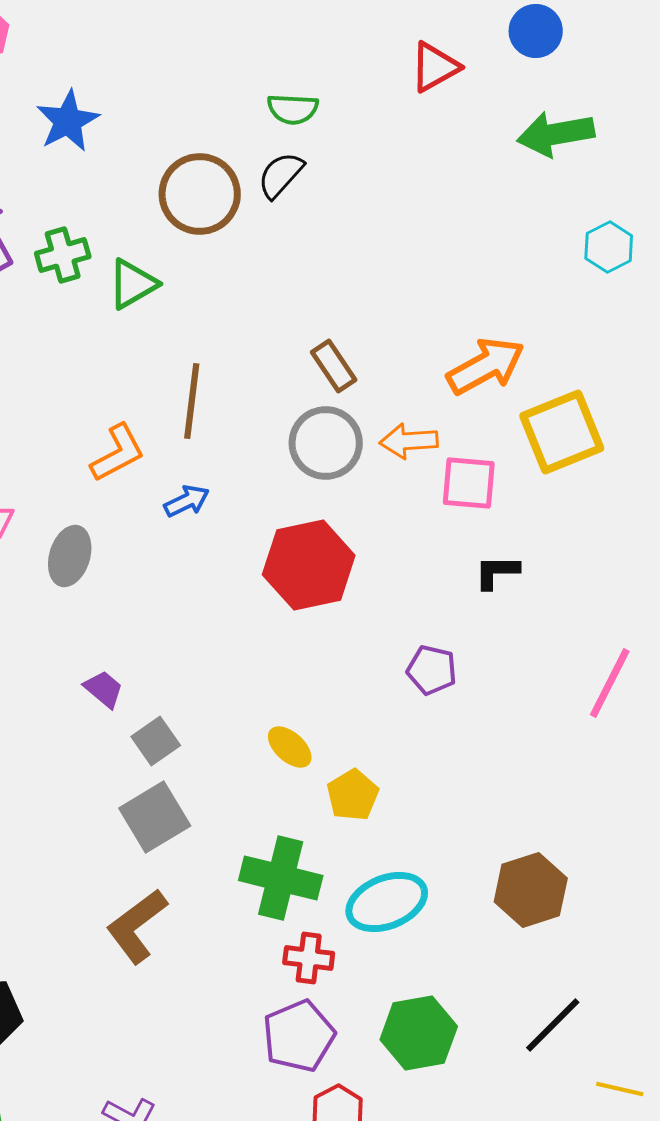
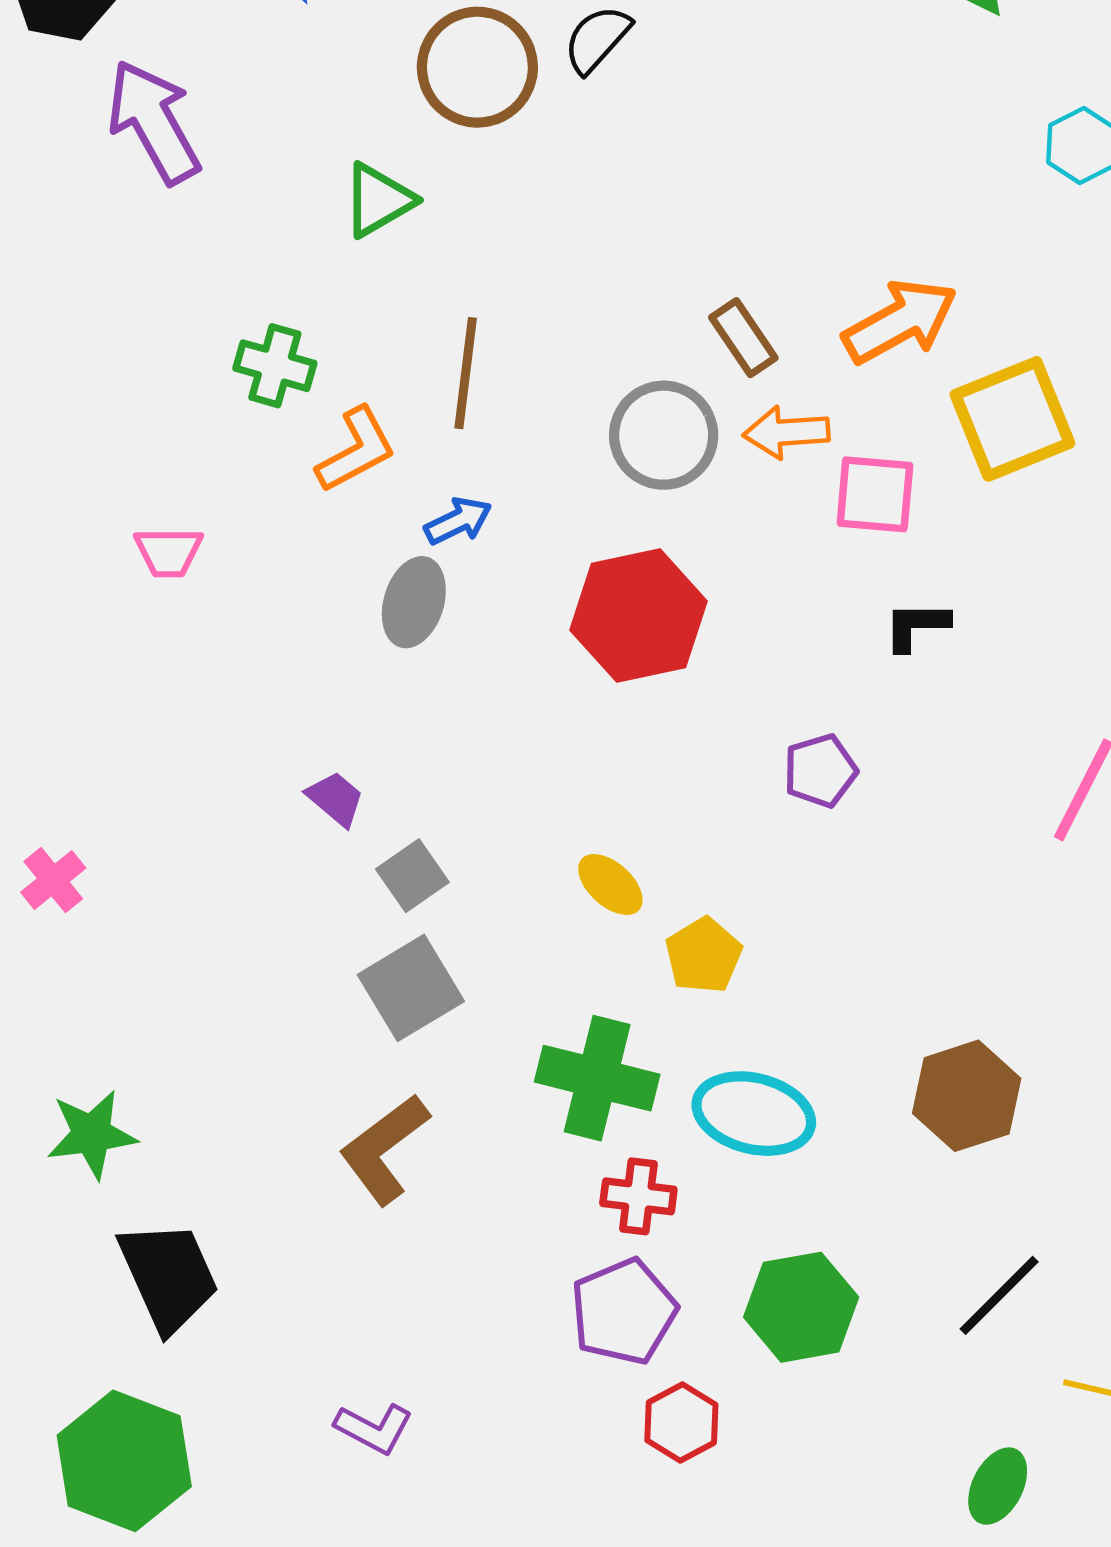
green cross: (63, 255) -> (275, 366), moved, turned 32
brown rectangle: (334, 366) -> (743, 338), moved
gray ellipse: (70, 556) -> (414, 602), moved
purple pentagon: (432, 670) -> (820, 771), turned -30
cyan ellipse: (387, 902) -> (754, 1114), turned 36

